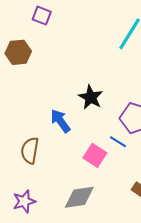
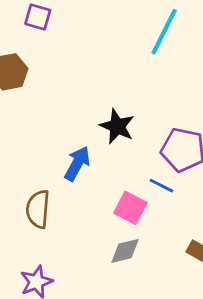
blue arrow: (60, 121) -> (77, 163), turned 70
gray diamond: (79, 197) -> (125, 251), moved, size x0.7

